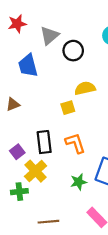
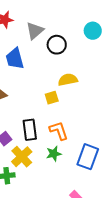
green star: (79, 182) -> (54, 154), moved

